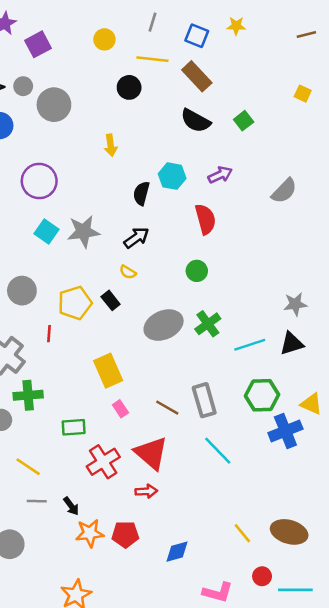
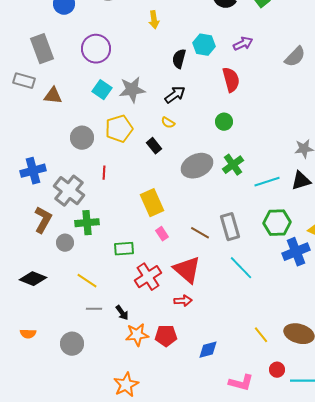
yellow pentagon: (75, 303) -> (119, 129), moved

